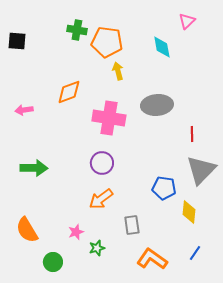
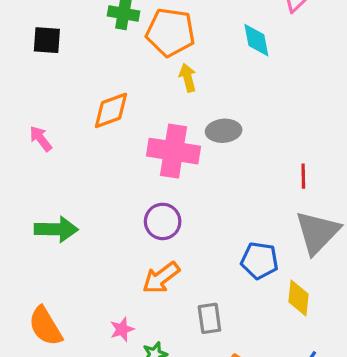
black square: (17, 41) -> (47, 40), moved
gray ellipse: (157, 105) -> (224, 131), moved, size x0.7
pink arrow: (24, 110) -> (41, 139), turned 60

